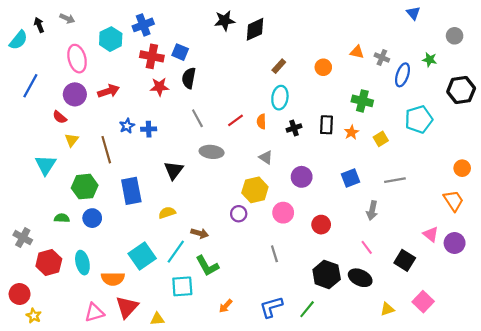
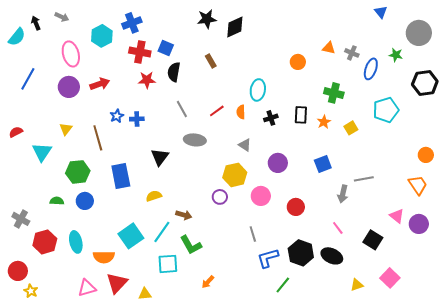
gray circle: (455, 36) -> (419, 33), size x1.6
brown rectangle: (279, 66) -> (211, 61), moved, turned -72
red semicircle: (60, 117) -> (16, 132), moved, turned 112
gray line: (395, 180) -> (364, 179), moved
blue L-shape: (271, 307) -> (268, 258), moved

